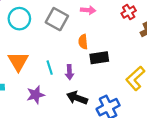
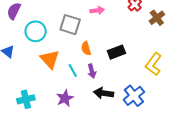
orange semicircle: (83, 42) -> (86, 48), moved
orange triangle: (18, 61) -> (50, 59), moved

